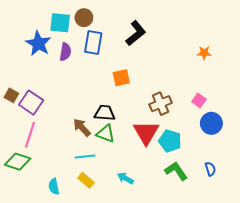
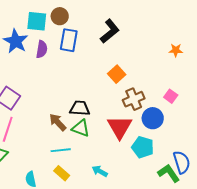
orange square: (121, 78) -> (117, 74), moved, turned -30
blue circle: (211, 123) -> (153, 118), moved
cyan pentagon: (170, 141) -> (143, 147), moved
blue semicircle: (210, 169) -> (182, 162), size x1.6
green L-shape: (176, 171) -> (169, 173), moved

